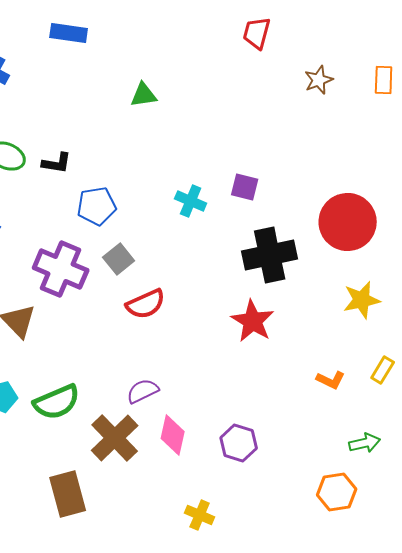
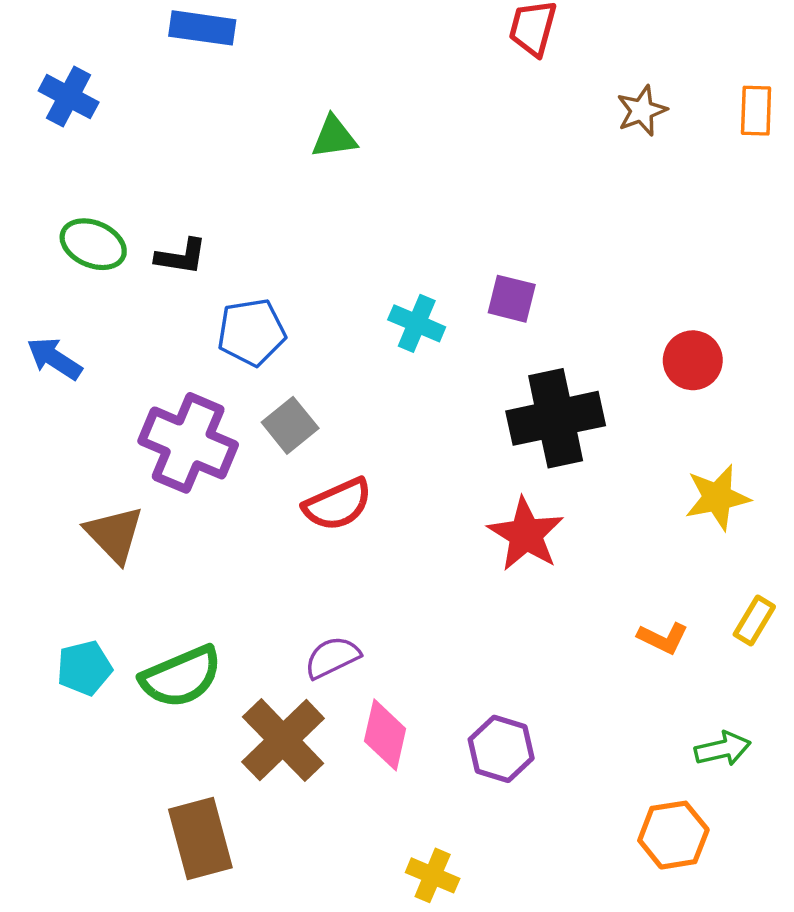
red circle: (348, 222) -> (693, 360), size x0.6

